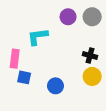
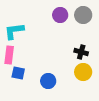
cyan L-shape: (38, 37) -> (14, 31), moved

